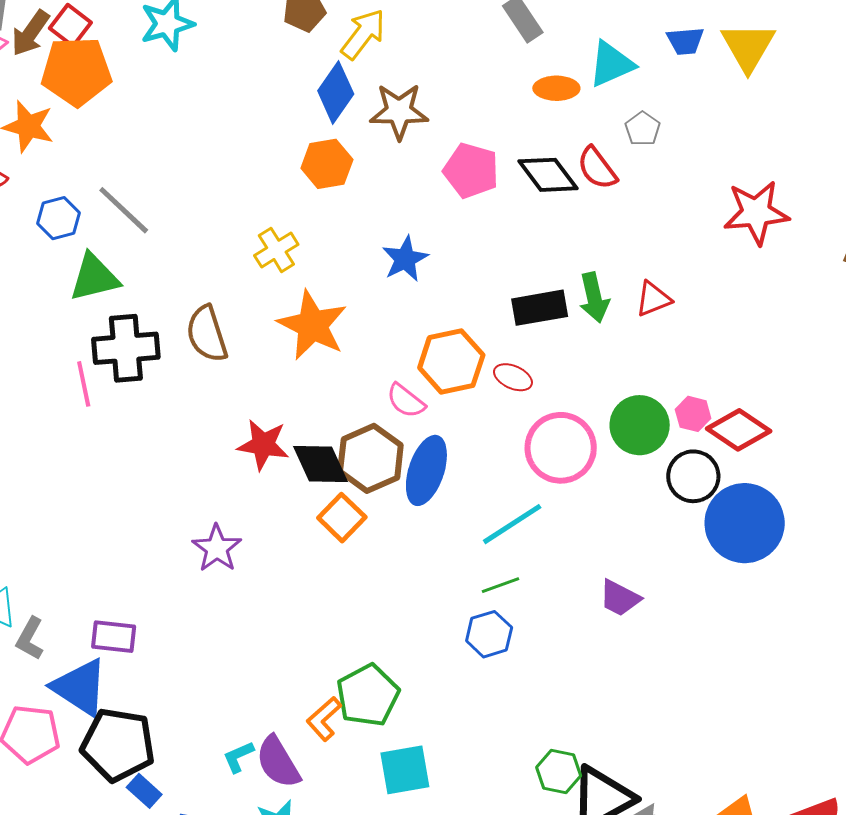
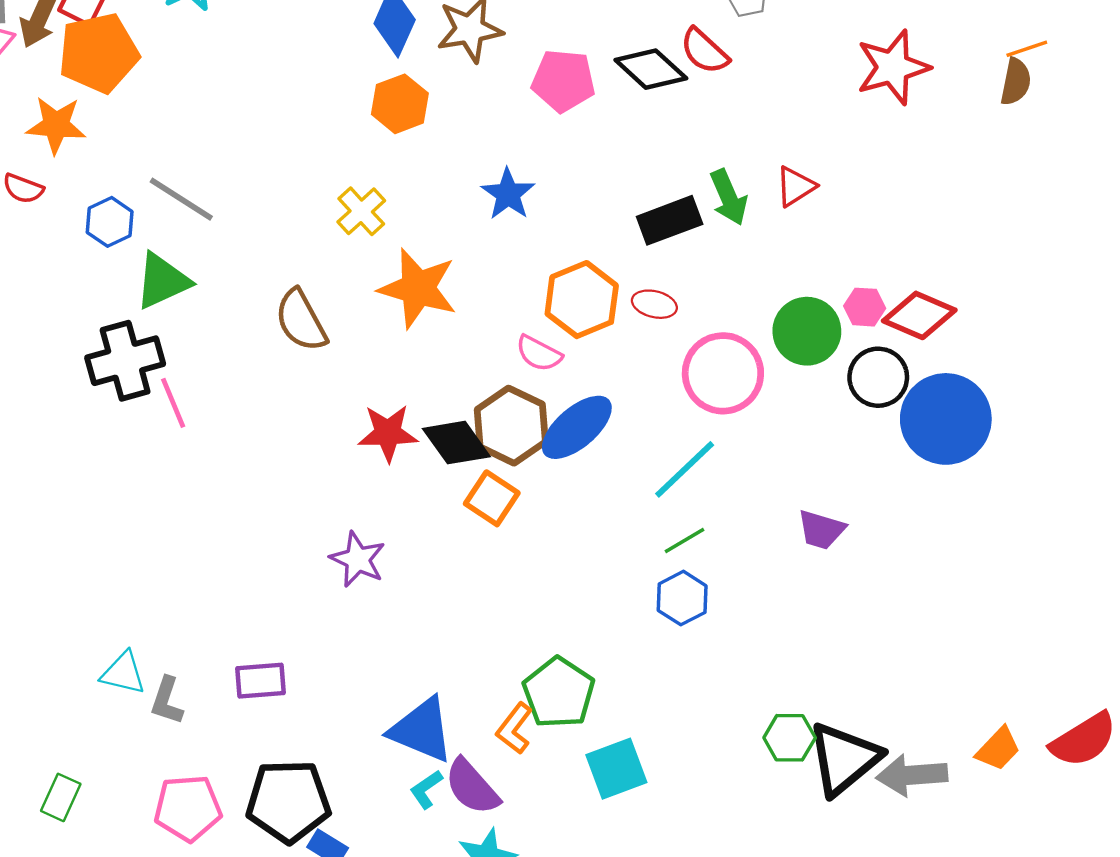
black cross: (126, 348) -> (125, 361), moved
blue ellipse: (426, 470) -> (577, 427), turned 42
blue triangle: (80, 687) -> (422, 730), moved

